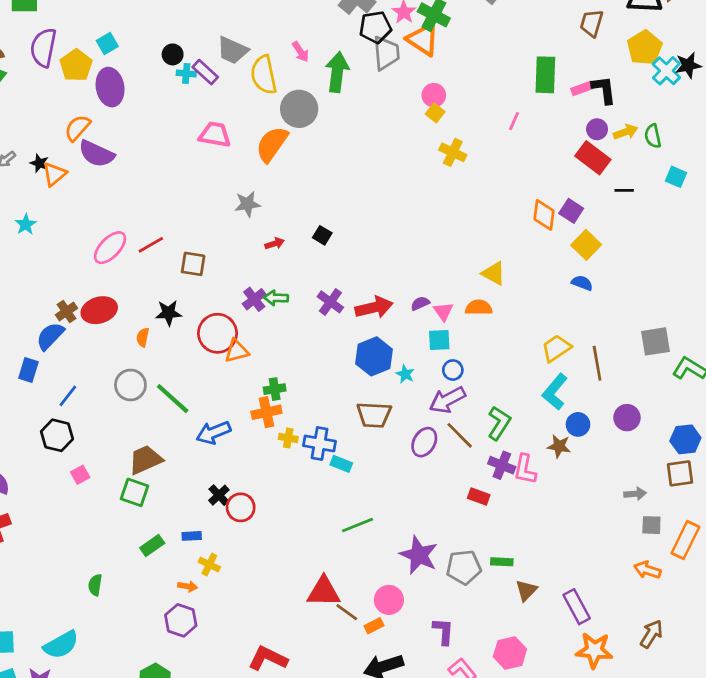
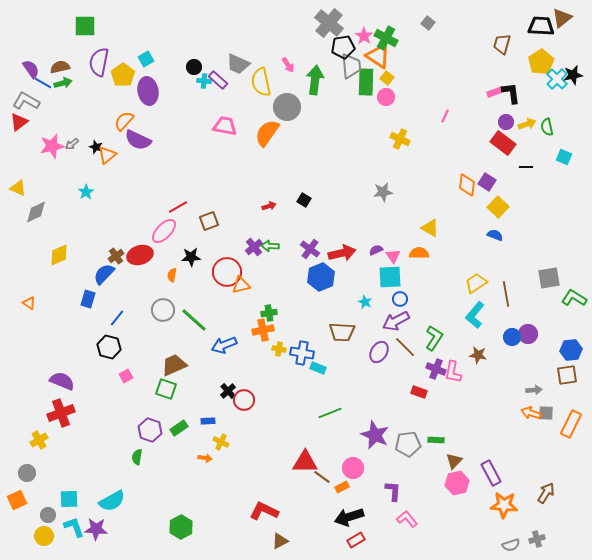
green rectangle: (545, 75) -> (366, 82), moved
yellow square: (435, 113) -> (387, 78), moved
gray star: (247, 204) -> (383, 192), moved
pink ellipse: (110, 248) -> (164, 231), moved
brown square: (193, 264) -> (209, 221), turned -30
cyan square: (439, 340) -> (390, 277), size x1.4
blue hexagon: (374, 356) -> (321, 277), moved
blue circle: (578, 424) -> (512, 337), moved
orange arrow: (647, 570) -> (531, 413), moved
purple hexagon: (181, 620) -> (150, 430), moved
pink hexagon: (510, 653) -> (457, 483), moved

